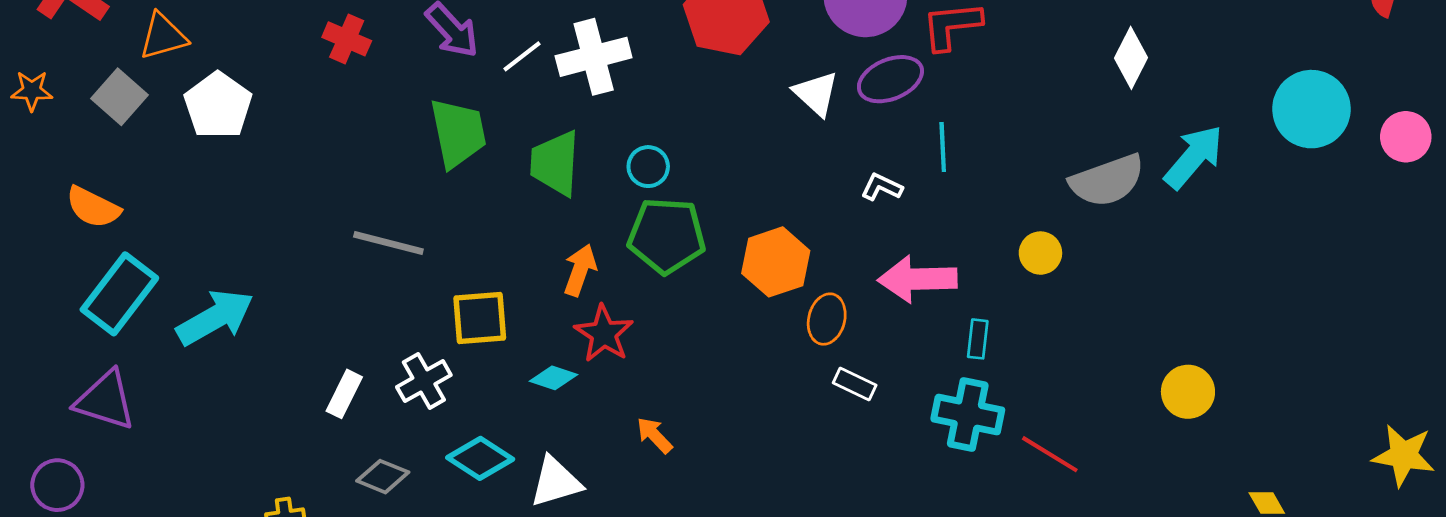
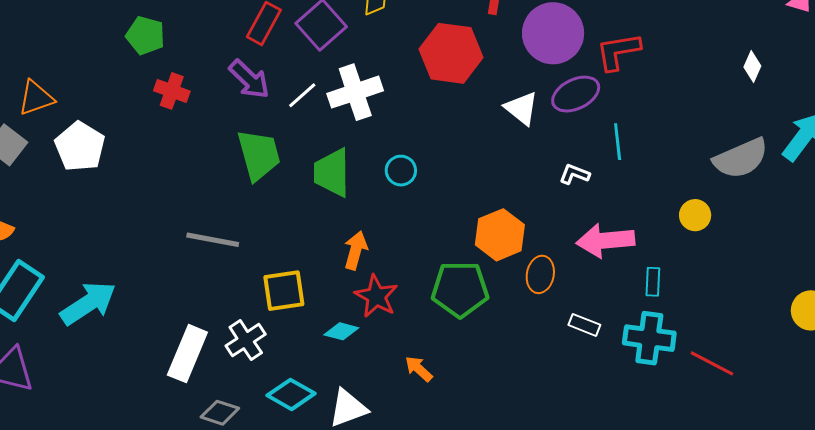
white diamond: (1131, 58) -> (752, 66), size x0.7
green pentagon: (667, 236) -> (460, 289), moved
white rectangle: (855, 384) -> (584, 325), moved
white rectangle: (344, 394) -> (187, 354), size x1.6

